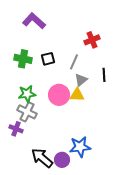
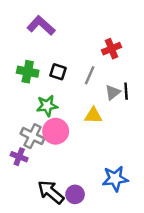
black square: (48, 59) -> (58, 72), turned 32
gray triangle: (81, 80) -> (113, 92), moved
green star: (27, 94) -> (47, 106), moved
pink circle: (59, 95) -> (56, 131), moved
blue star: (80, 147) -> (115, 179), moved

